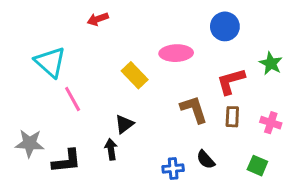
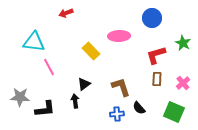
cyan triangle: (50, 62) -> (34, 42), turned -35
brown L-shape: (194, 109) -> (121, 87), moved
pink cross: (271, 123) -> (183, 83), turned 32
green square: (257, 166) -> (174, 112), size x1.5

